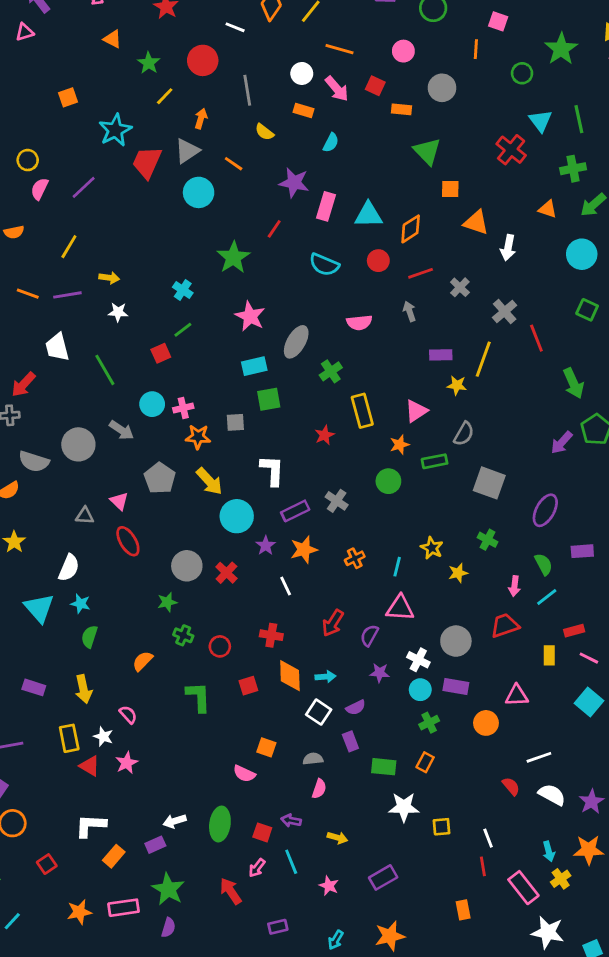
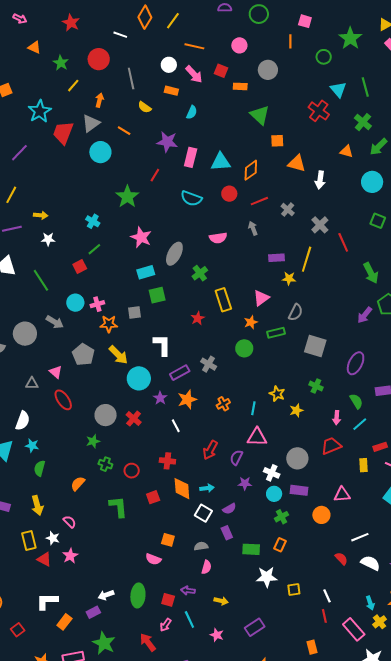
green cross: (573, 169) -> (363, 122), turned -36

